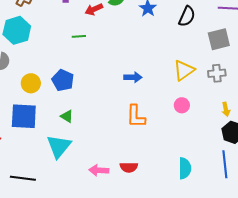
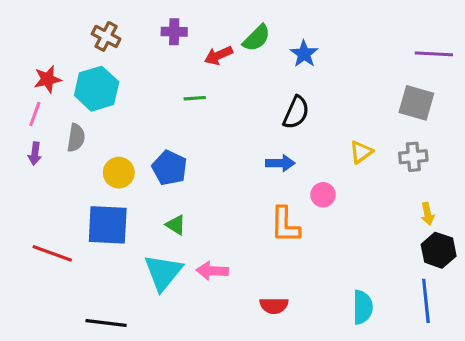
black semicircle: (187, 16) -> (296, 112), moved
gray square: (219, 39) -> (416, 103), turned 30
yellow triangle: (184, 70) -> (361, 152), size x0.7
pink circle: (182, 105) -> (323, 195), moved
pink arrow: (99, 170) -> (212, 271), moved

